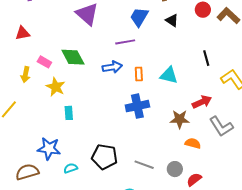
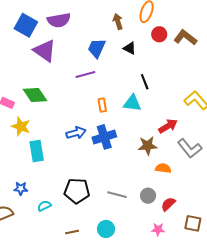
black line: (206, 58) -> (145, 82), moved
blue arrow: (112, 67) -> (76, 133), moved
cyan rectangle: (69, 113) -> (37, 151), size x1.5
blue star: (49, 149) -> (21, 188), size x0.6

